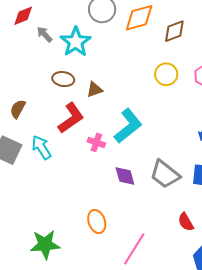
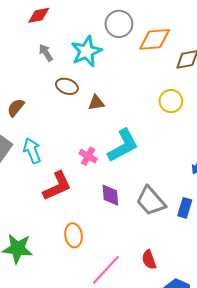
gray arrow: (44, 34) -> (46, 53), moved
red L-shape: (71, 118) -> (57, 186), moved
red semicircle: (186, 222) -> (149, 260), moved

